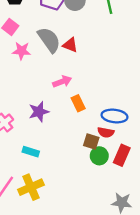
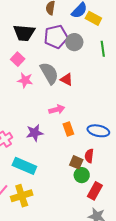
blue ellipse: (114, 116) -> (98, 131), moved
red semicircle: (106, 132) -> (89, 156), turned 80
cyan rectangle: (31, 152) -> (24, 166), size x1.6
red rectangle: (122, 155) -> (95, 191), moved

